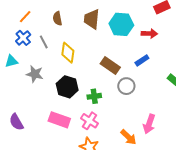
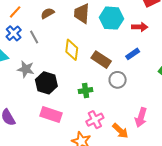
brown semicircle: (57, 18) -> (48, 13), turned 72
yellow diamond: (68, 53) -> (72, 50), moved
black hexagon: (67, 87) -> (46, 83), moved
pink cross: (90, 121) -> (95, 120), moved, turned 30

